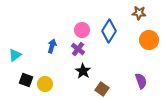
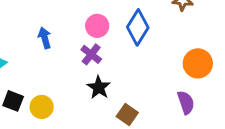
orange circle: (149, 40) -> (198, 63), moved
blue arrow: (52, 46) -> (45, 38), moved, turned -32

